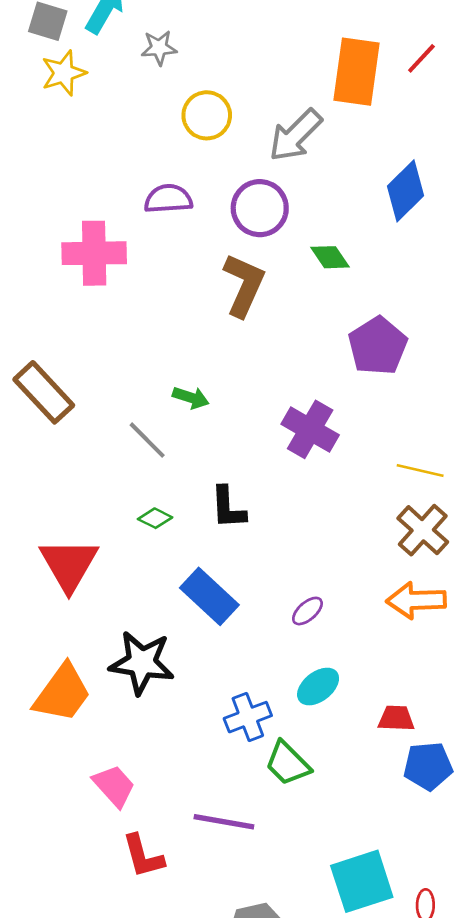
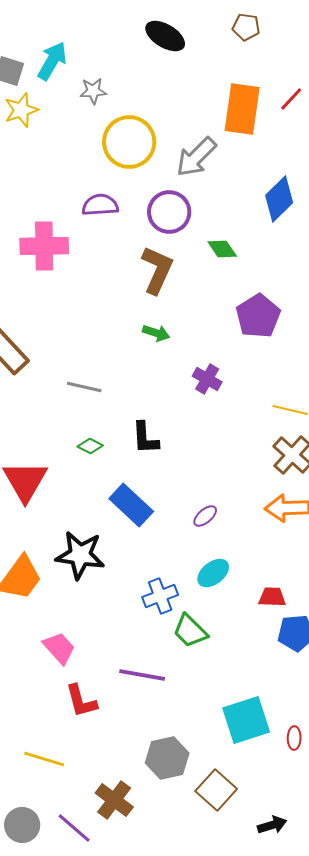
yellow circle: (207, 115) -> (129, 142), size x1.4
green arrow: (191, 398) -> (156, 333), moved
purple cross: (310, 429) -> (207, 379), size x0.7
gray line: (147, 440) -> (84, 387), turned -32

